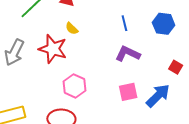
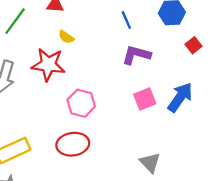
red square: (176, 67) -> (194, 45), moved, turned 32

